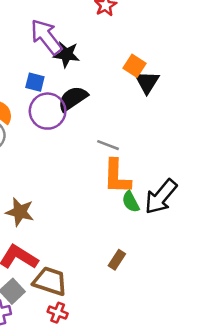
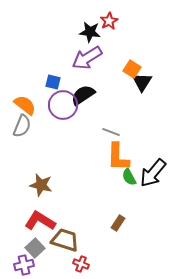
purple arrow: (46, 37) -> (87, 58), moved, turned -84
black star: (66, 54) -> (90, 32), moved
red cross: (58, 313) -> (81, 264), moved

